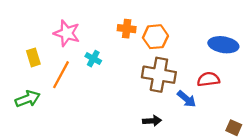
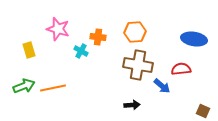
orange cross: (127, 29) -> (98, 37), moved
orange line: (61, 75) -> (53, 88), moved, turned 50

